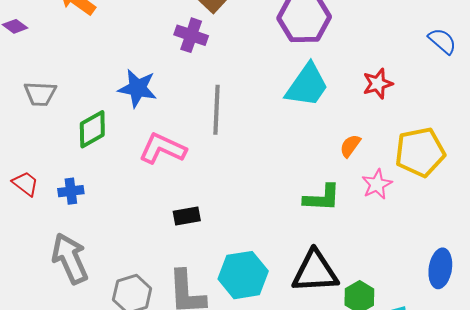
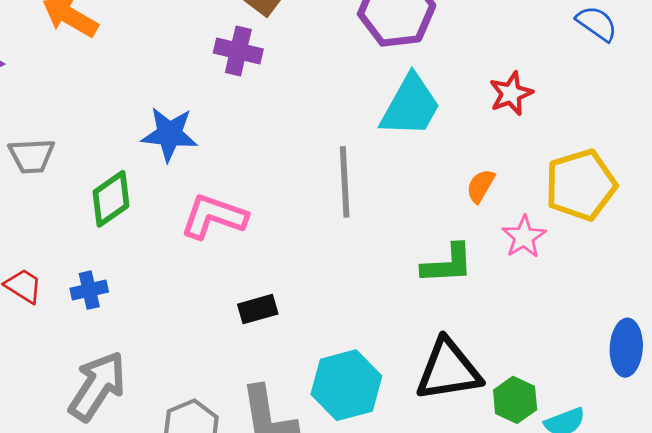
gray line: (217, 110) -> (345, 182), moved
gray arrow: (70, 258) -> (97, 386), turned 63

